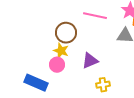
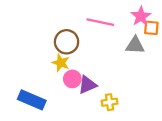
purple triangle: (90, 61) -> (87, 85), moved
pink circle: (57, 65) -> (72, 79), moved

